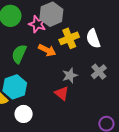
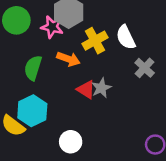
gray cross: (99, 72) -> (145, 68), moved
red triangle: (62, 93) -> (86, 90), moved
white circle: (24, 114) -> (71, 142), moved

